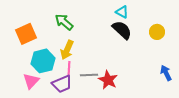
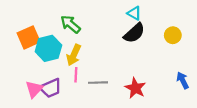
black semicircle: (122, 30) -> (134, 33), turned 95
cyan hexagon: (43, 61) -> (48, 48), moved
red star: (108, 80) -> (135, 88), moved
purple trapezoid: (62, 84) -> (51, 88), moved

